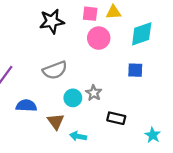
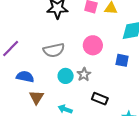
pink circle: (99, 38) -> (93, 45), moved
brown triangle: (56, 121) -> (36, 97), moved

